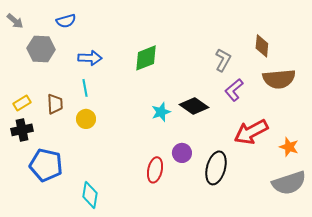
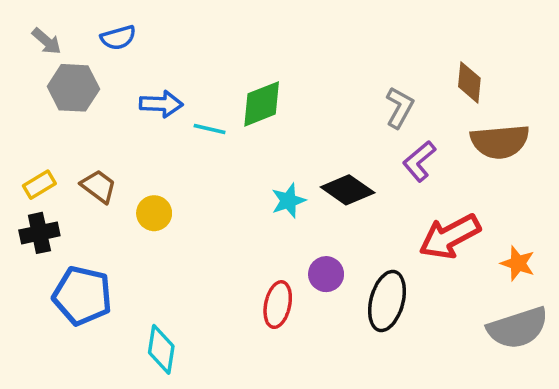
gray arrow: (15, 21) -> (47, 41), moved
cyan line: (85, 88) -> (210, 129), moved, turned -66
brown trapezoid: (55, 104) -> (99, 186), turned -50

